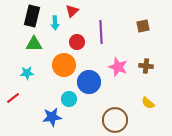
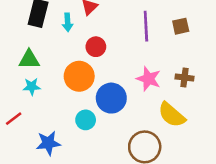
purple line: (101, 32) -> (146, 26), moved
green triangle: (34, 44) -> (29, 60), moved
yellow semicircle: (148, 103) -> (172, 115), moved, size x1.6
blue star: (52, 117) -> (48, 143), moved

